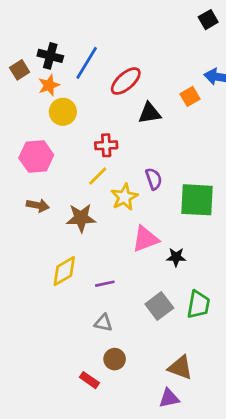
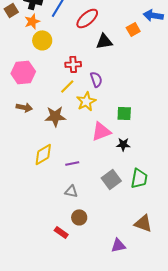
purple semicircle: (154, 179) -> (96, 79), moved
green square: (197, 200) -> (124, 113), moved, size x0.6
brown triangle: (180, 367) -> (143, 223), moved

